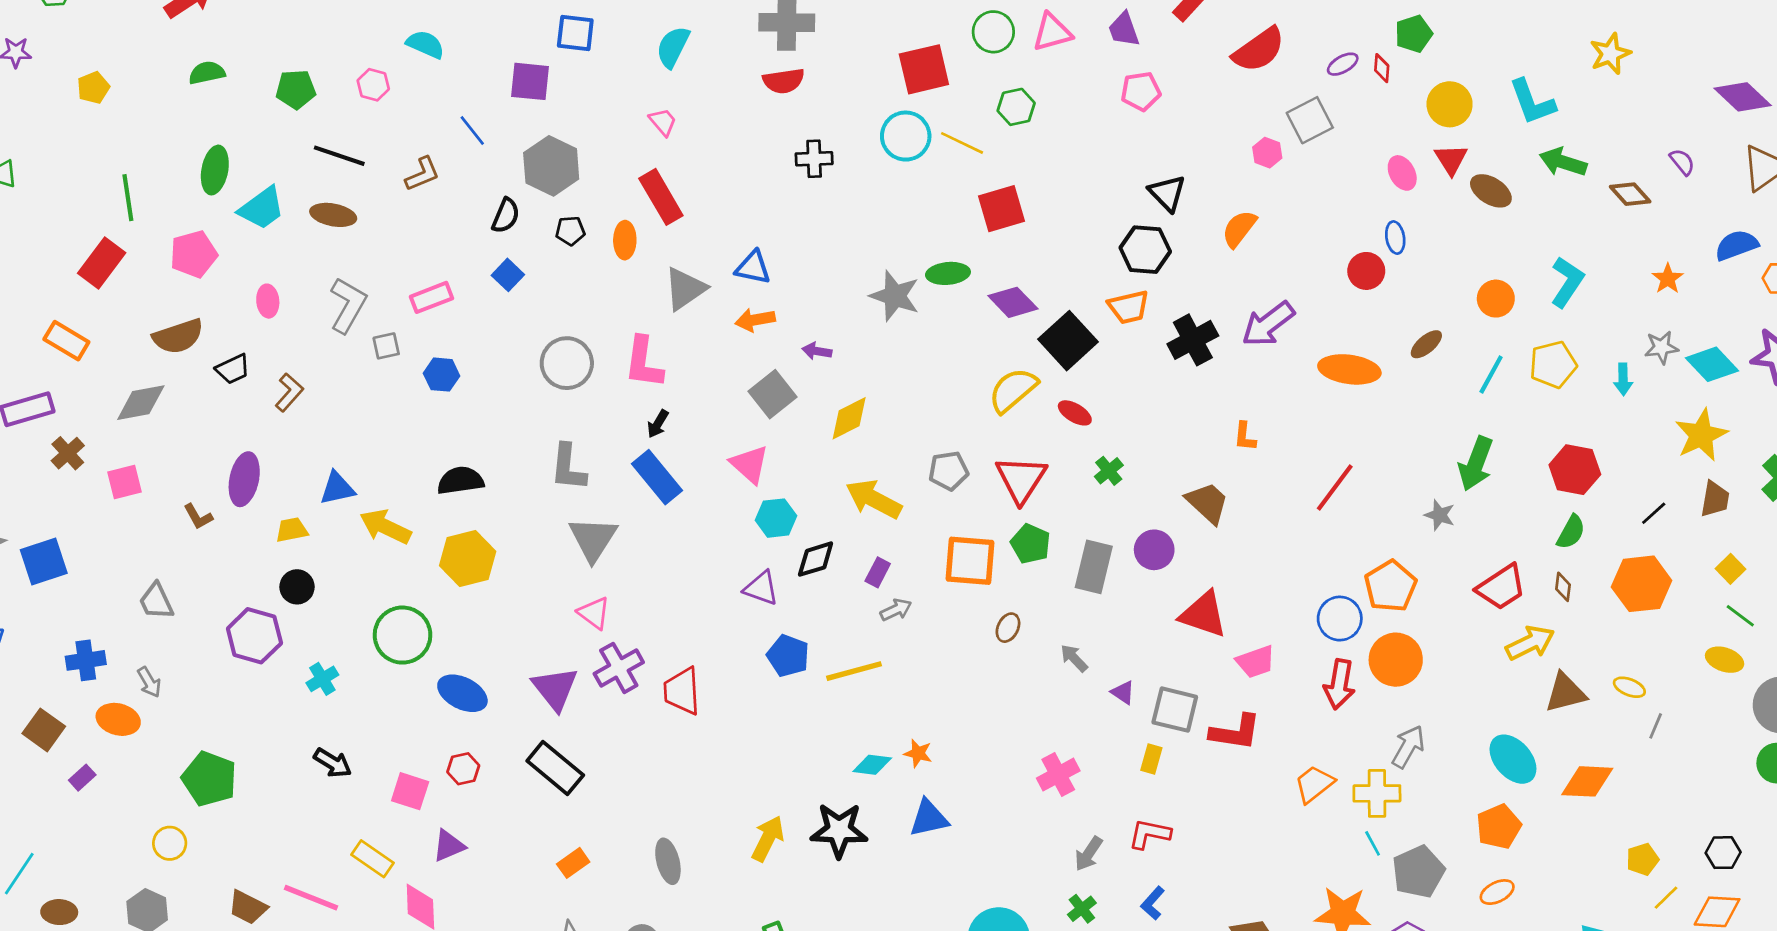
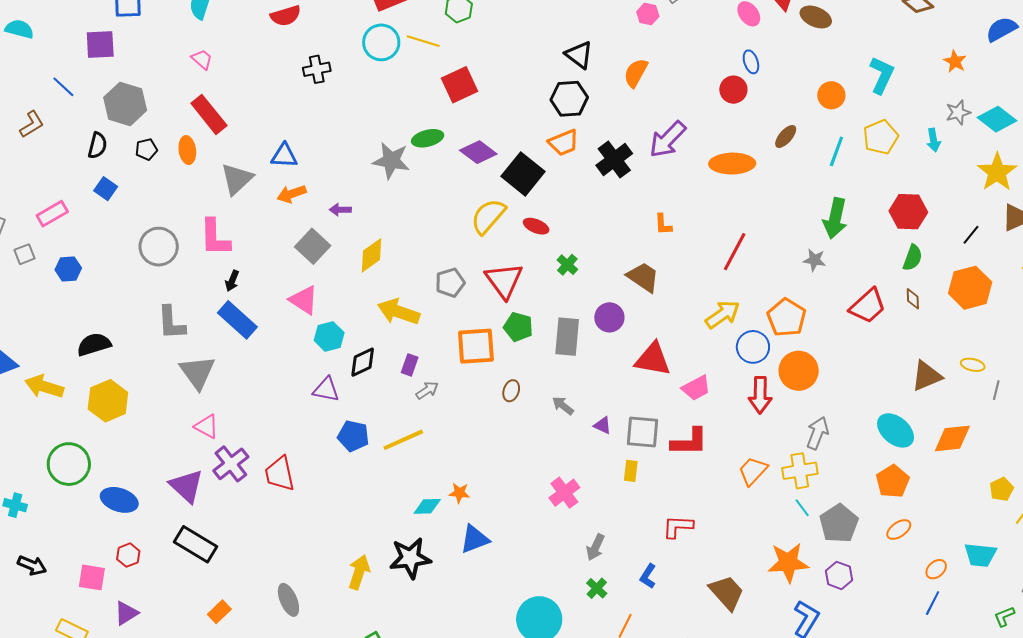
yellow arrow: (1530, 643) -> (723, 314), moved
cyan cross: (322, 679) -> (15, 505), turned -35
red L-shape: (1149, 834) -> (678, 527), moved

